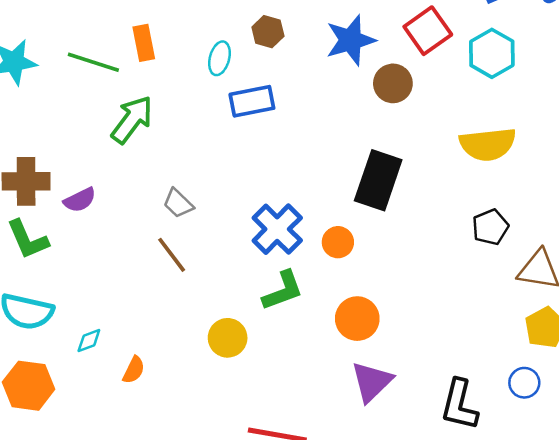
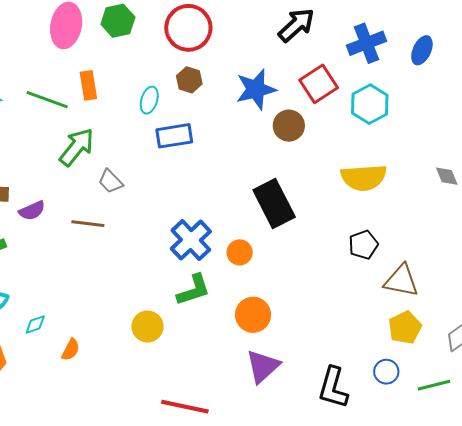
black rectangle: (378, 180) -> (274, 203), turned -48
gray trapezoid: (178, 203) -> (111, 181), moved
brown line: (172, 255) -> (88, 224), moved, turned -48

